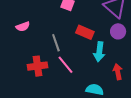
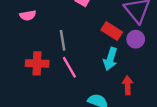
red rectangle: (85, 32) -> (112, 31), moved

